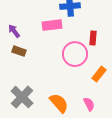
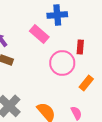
pink rectangle: (52, 25) -> (39, 34), turned 48

